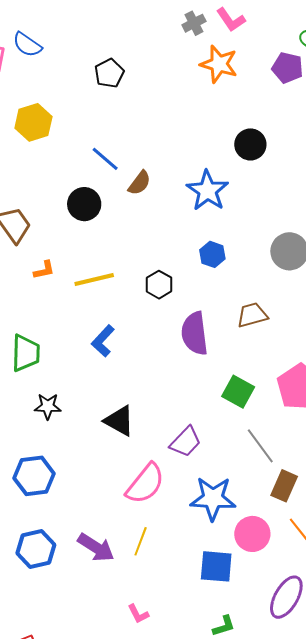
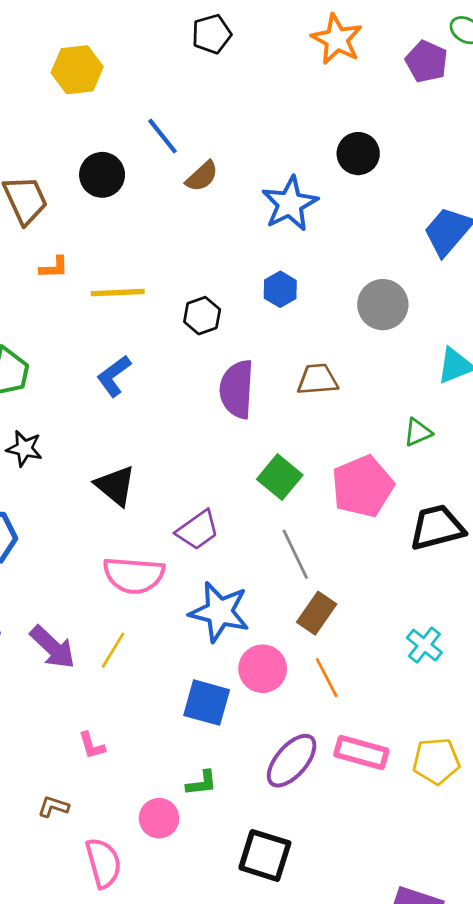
black pentagon: (109, 73) -> (212, 34), moved
black circle: (84, 204) -> (102, 175), moved
pink semicircle: (145, 484) -> (134, 575), turned 45

